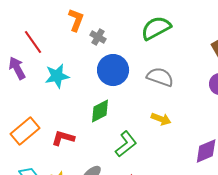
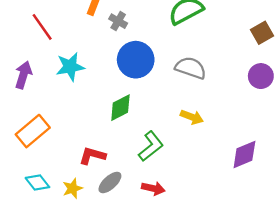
purple arrow: (17, 68) -> (23, 75), moved, turned 45
red L-shape: (63, 138) -> (92, 156), moved

